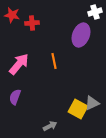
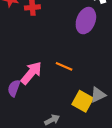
orange line: (54, 61) -> (64, 66), moved, turned -56
pink arrow: (19, 64) -> (31, 73), moved

